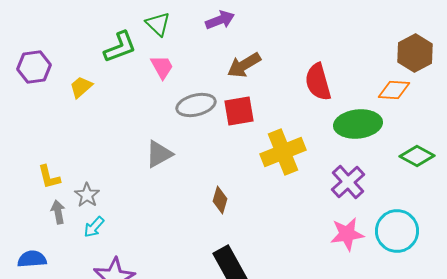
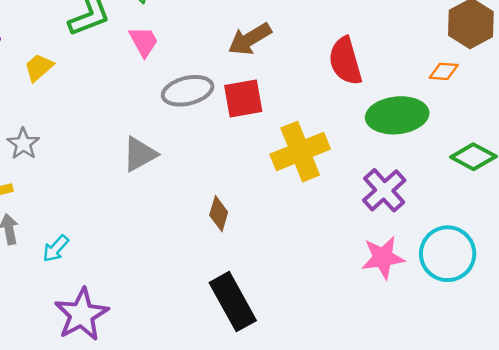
orange diamond: (394, 90) -> (444, 71), size x0.7
gray star: (87, 195) -> (23, 144), moved

